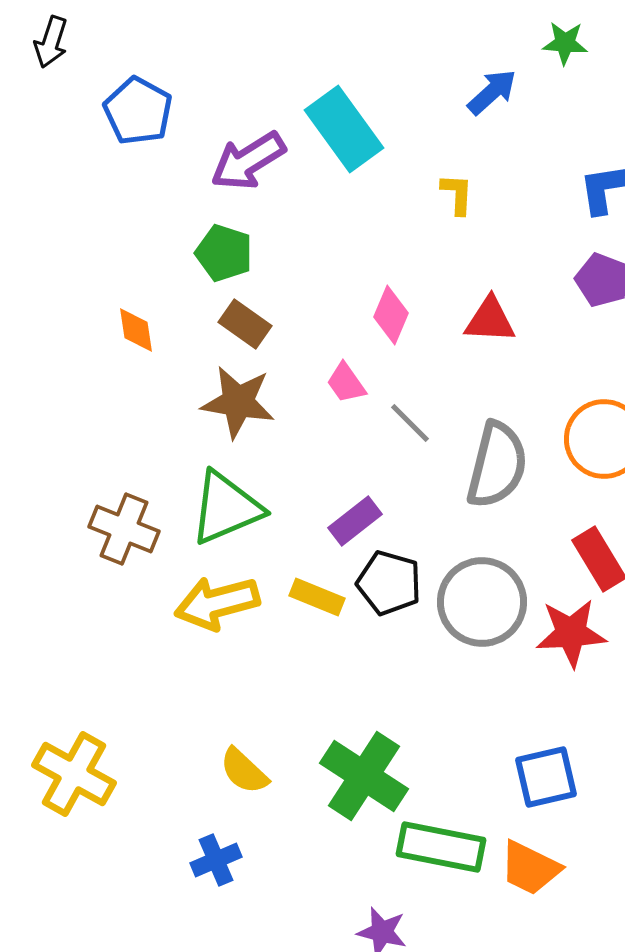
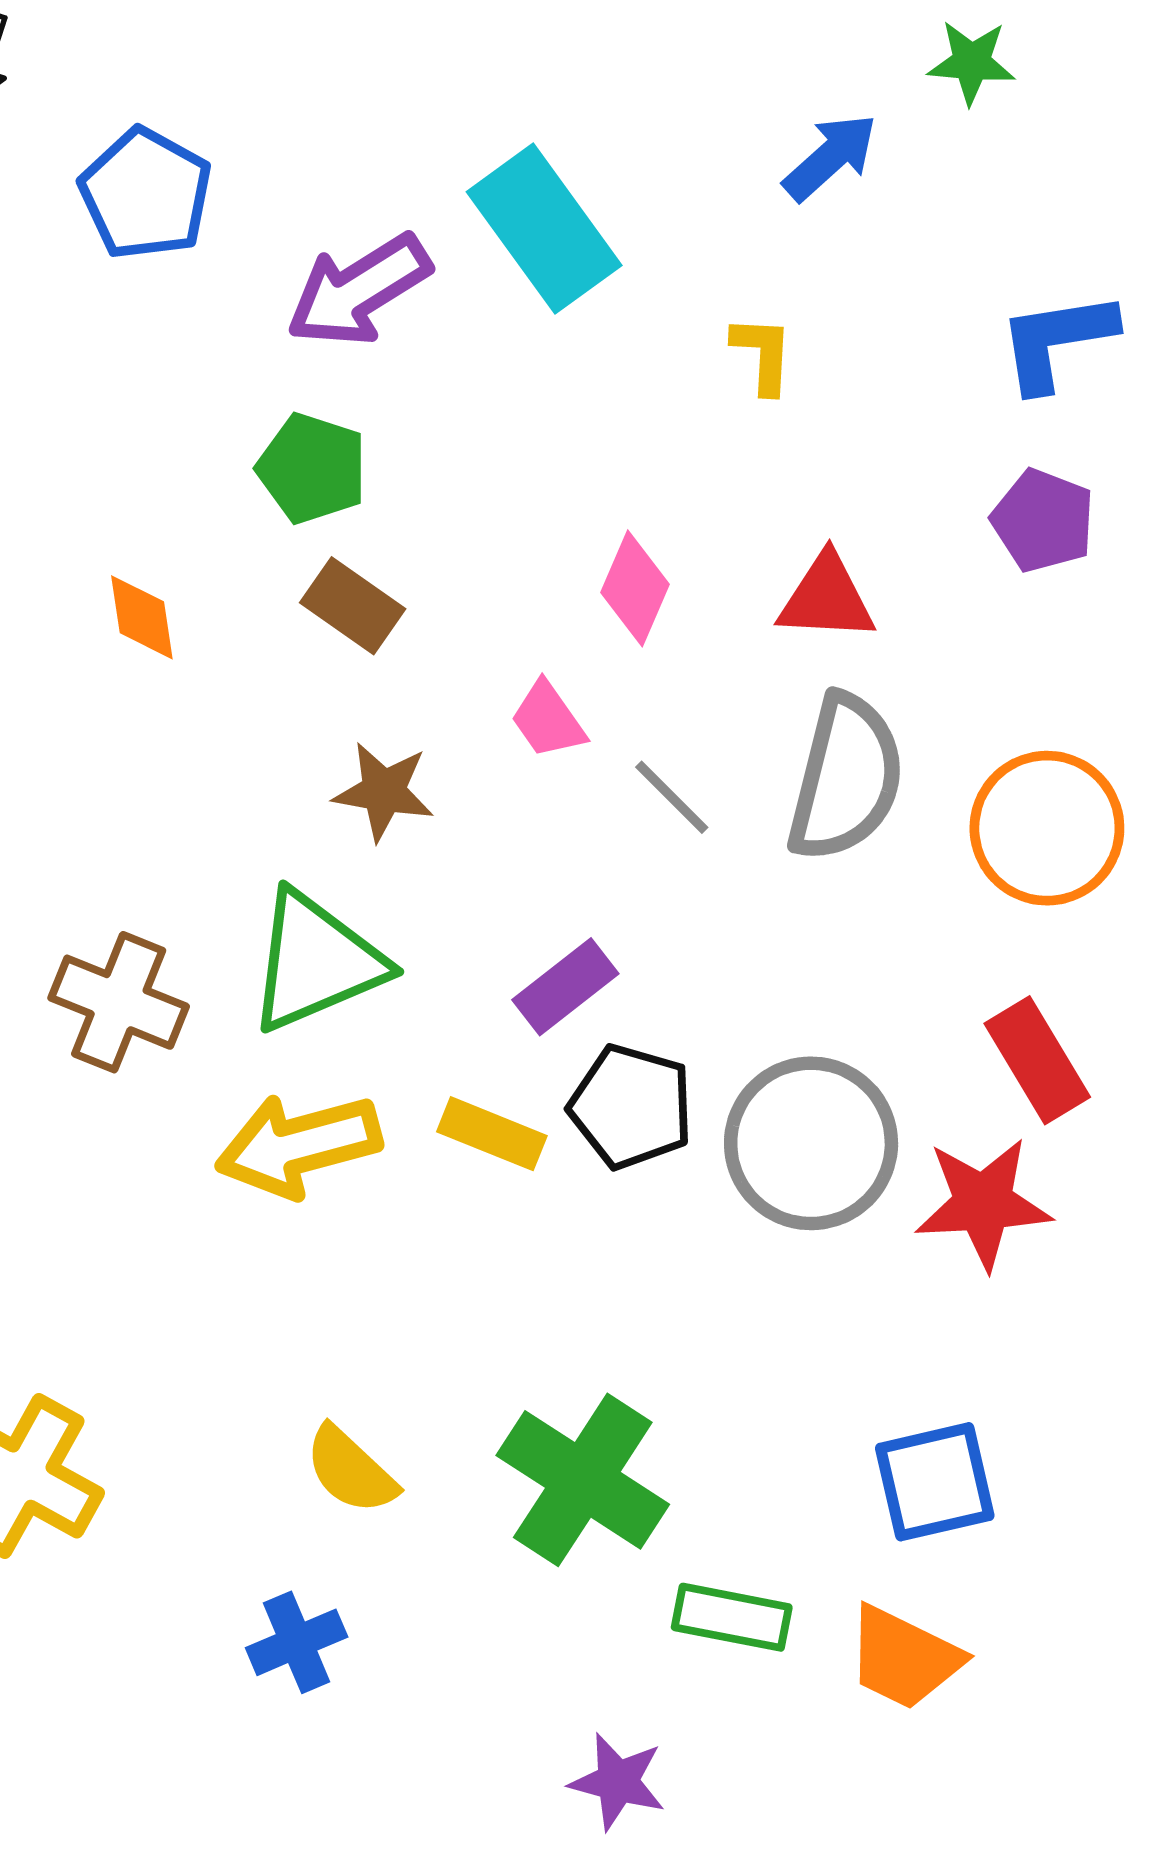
brown star: (238, 402) -> (384, 791), moved, size x0.7
gray semicircle: (497, 465) -> (846, 778), moved
green rectangle: (441, 847) -> (732, 1617), size x0.7

